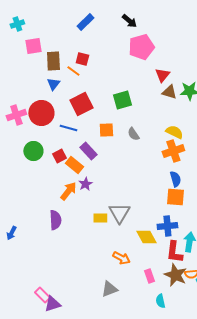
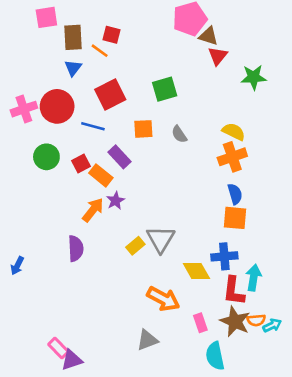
brown triangle: (169, 92) -> (208, 36), moved
yellow rectangle: (100, 218) -> (135, 246), turned -40
orange arrow: (121, 258) -> (163, 299), size x1.4
cyan semicircle: (160, 301) -> (215, 356), size x1.5

